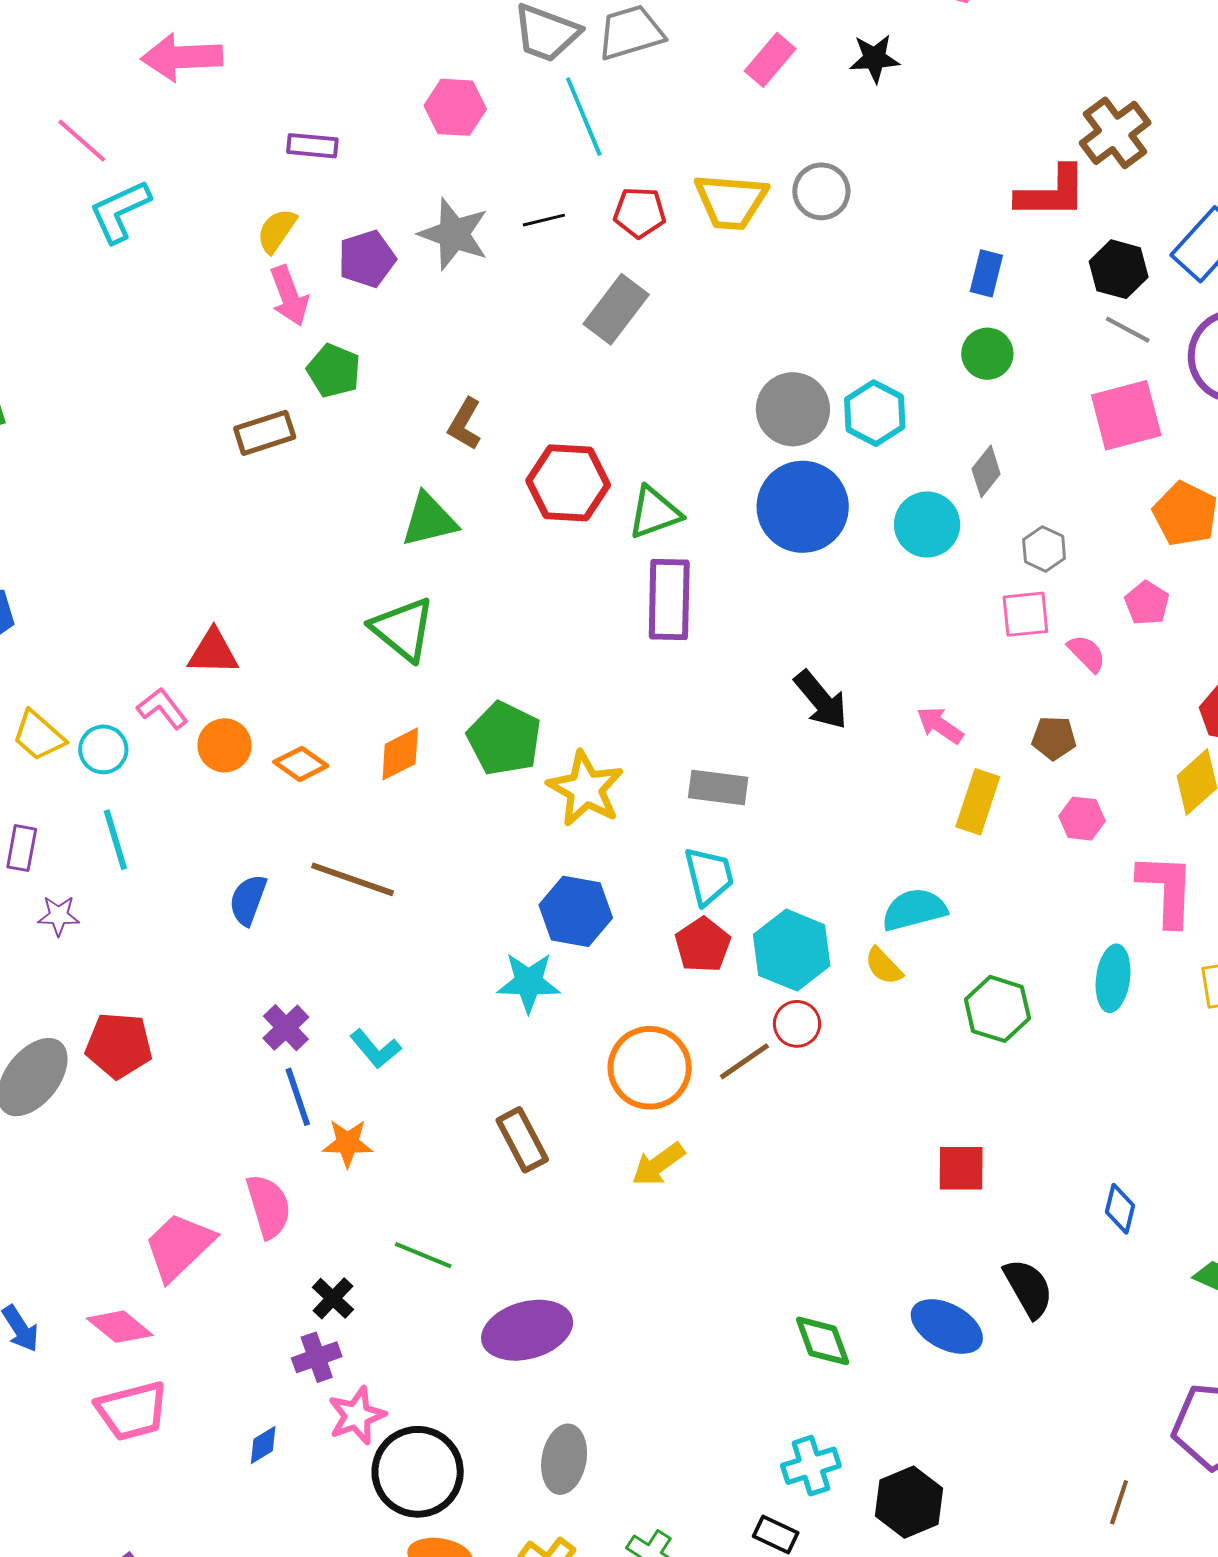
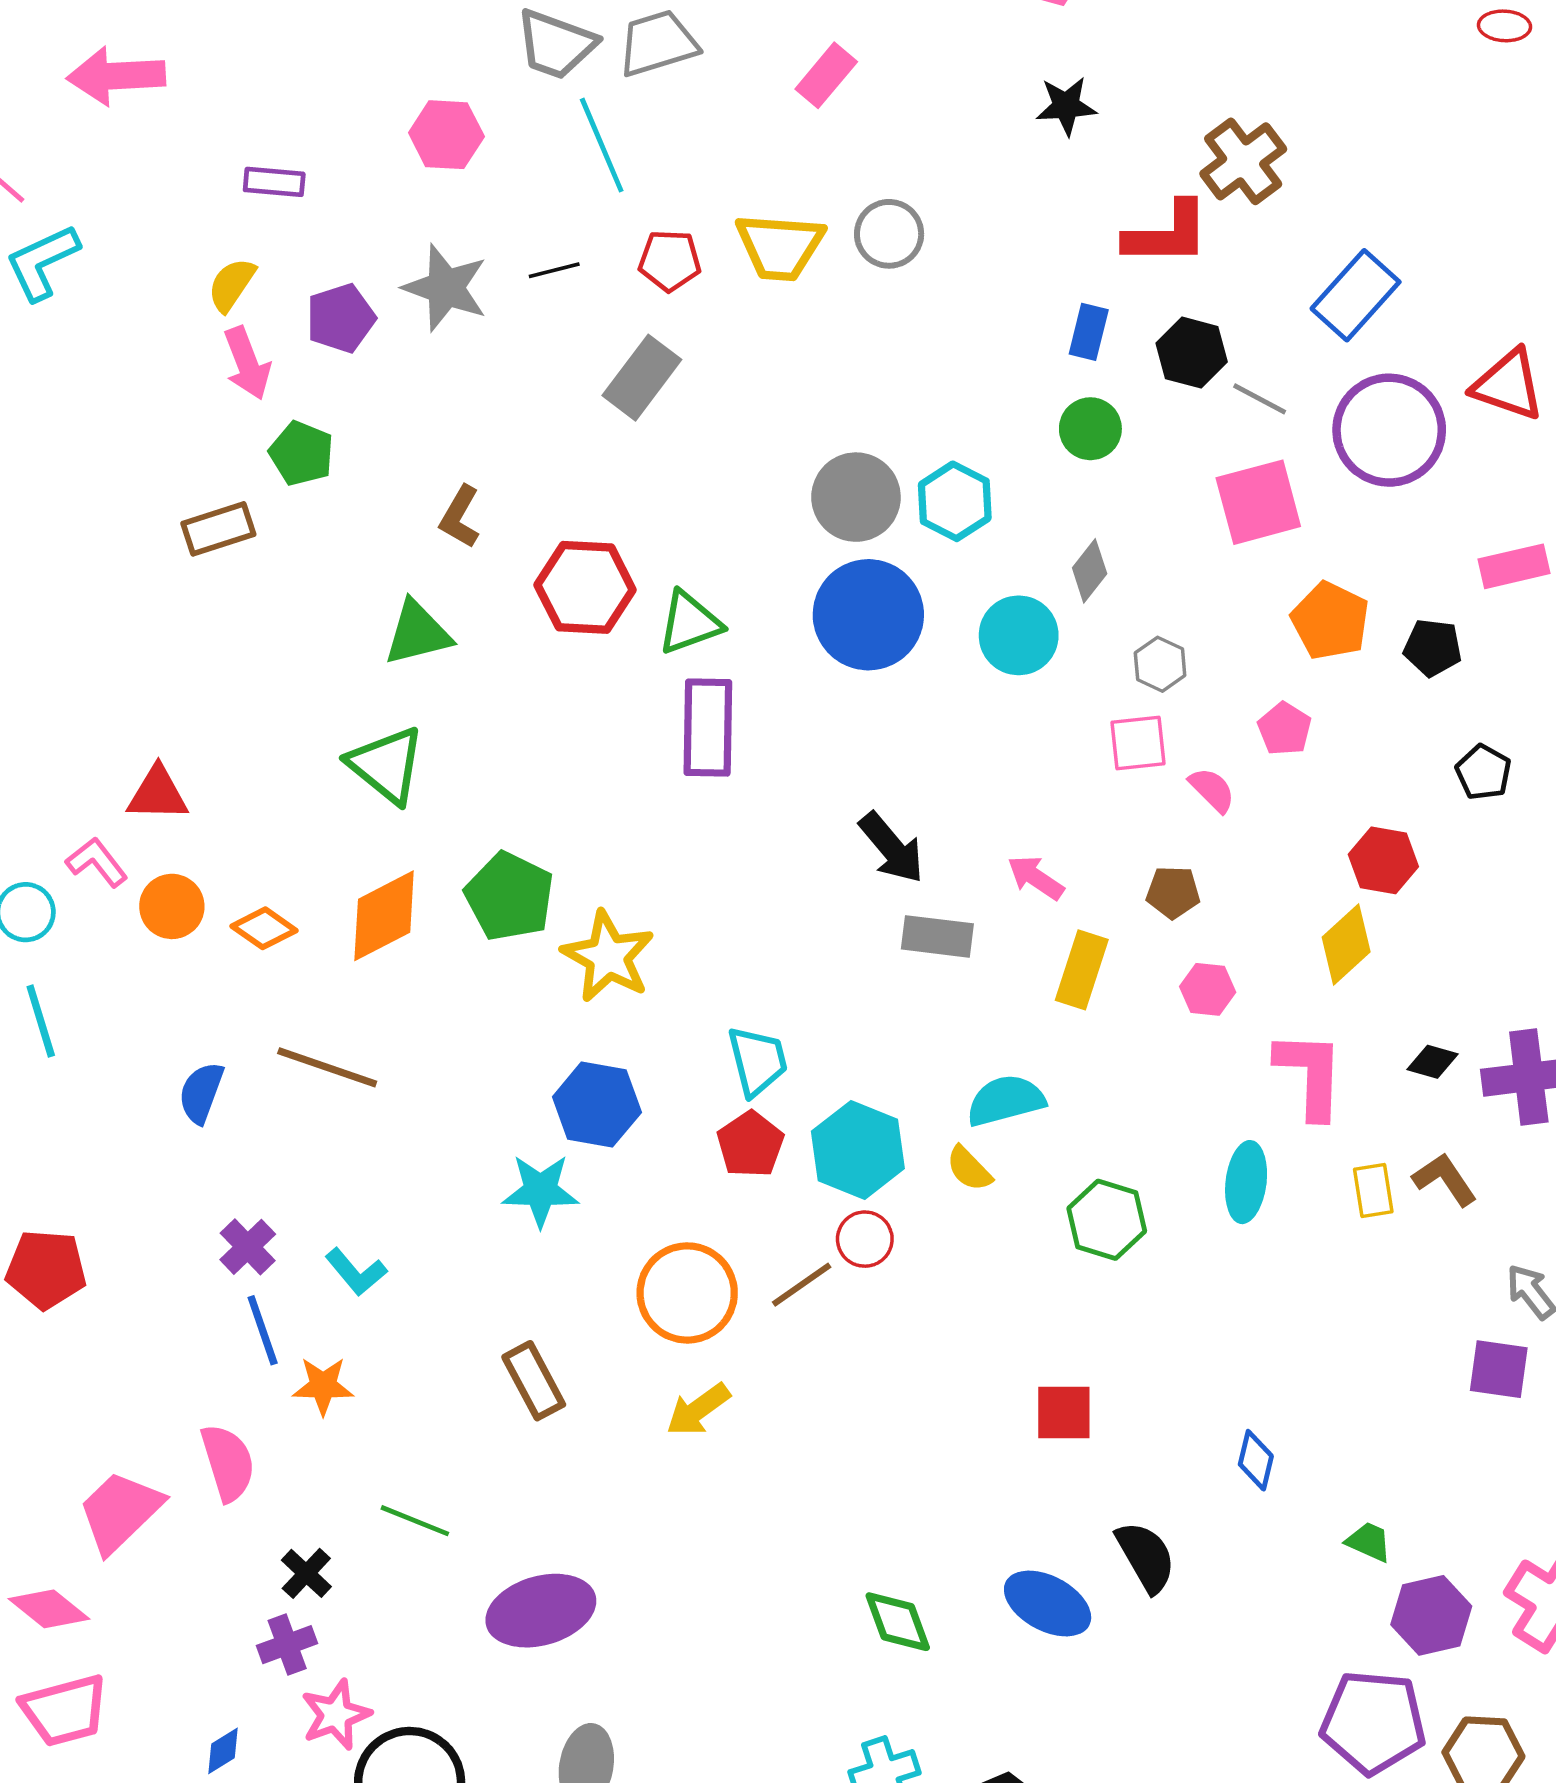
black star: (874, 58) -> (1066, 106), moved
black hexagon: (1119, 269) -> (1192, 353), moved
orange diamond: (400, 754) -> (384, 916), size x1.4
gray rectangle: (718, 788) -> (937, 936), moved

